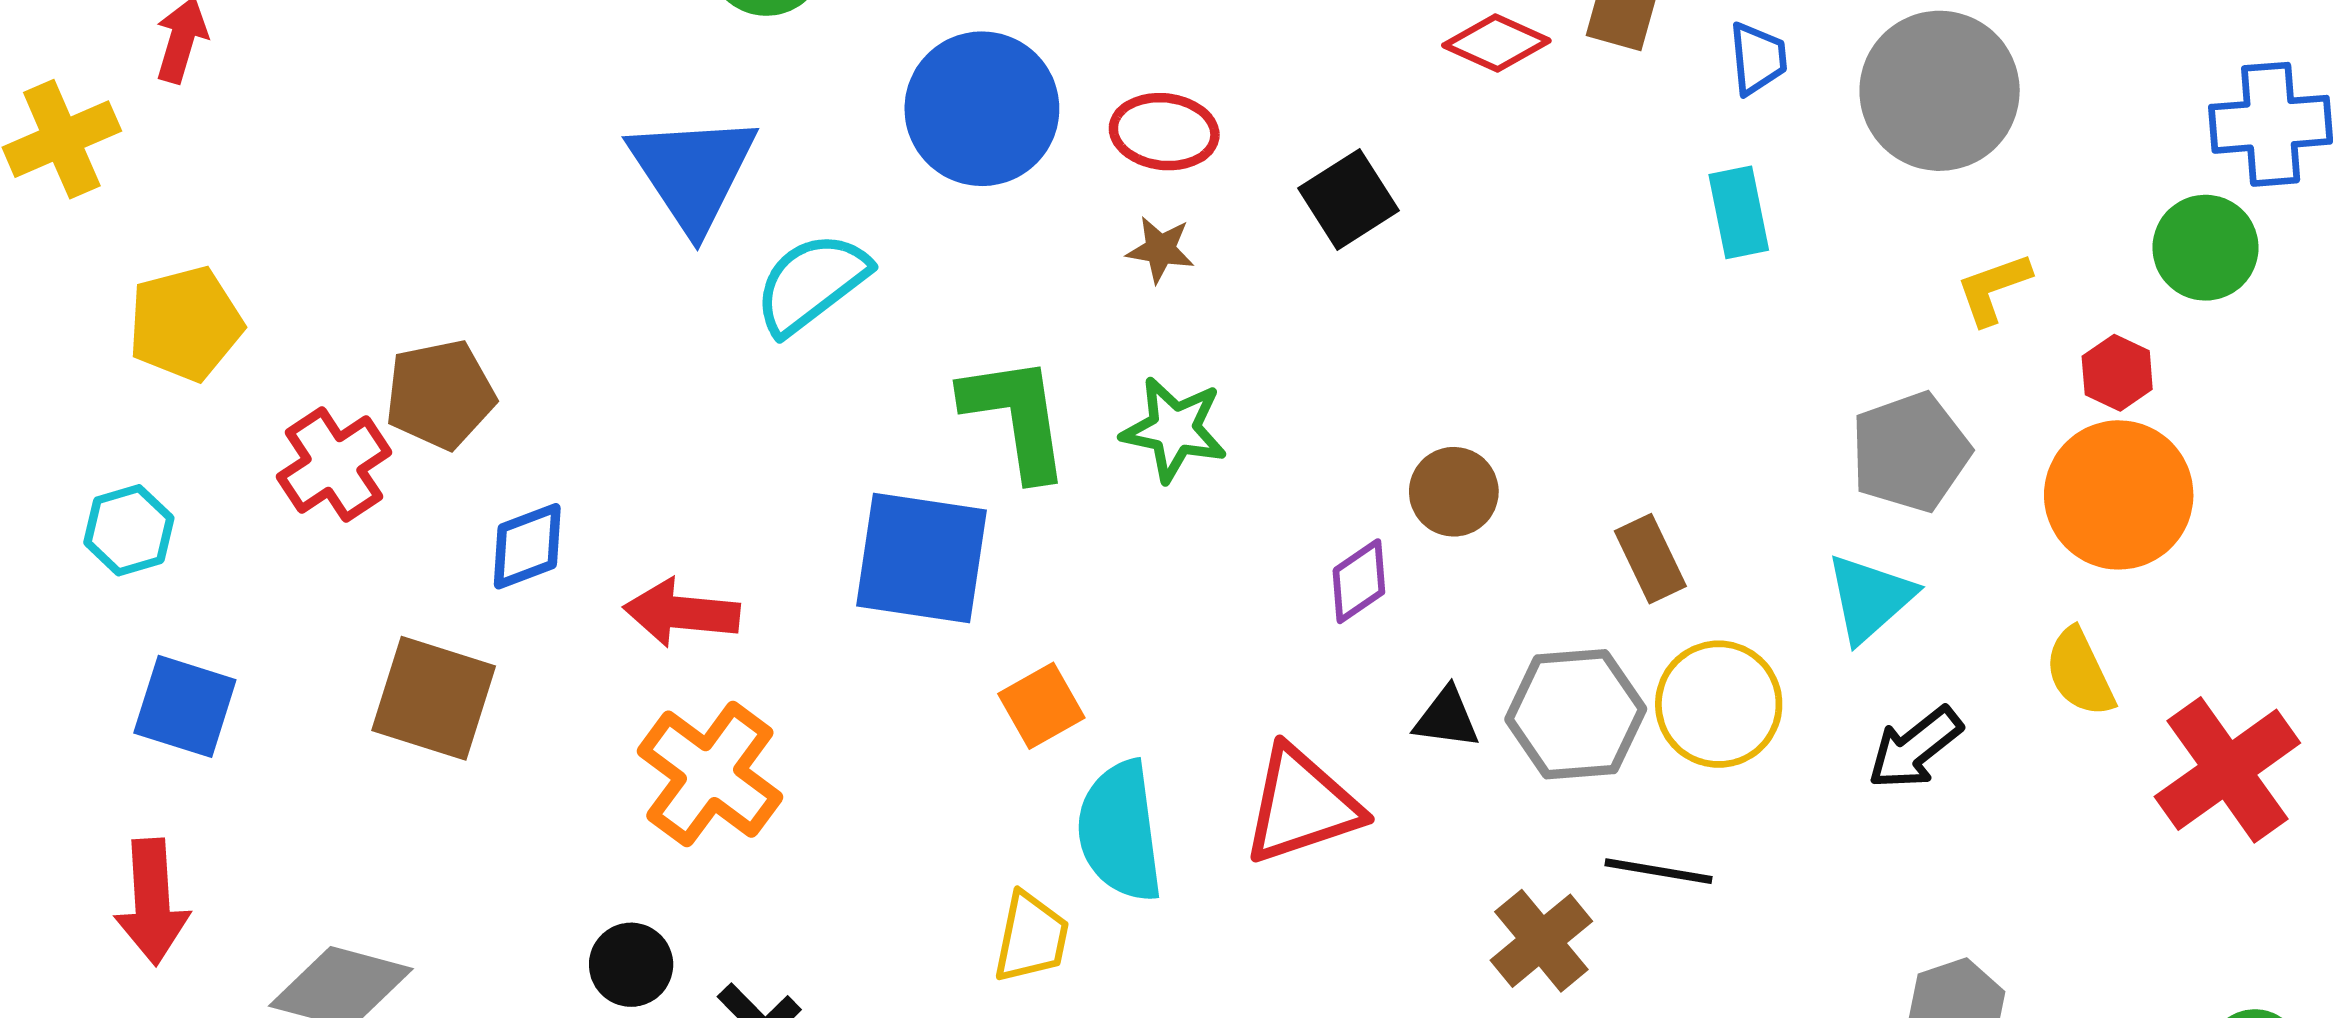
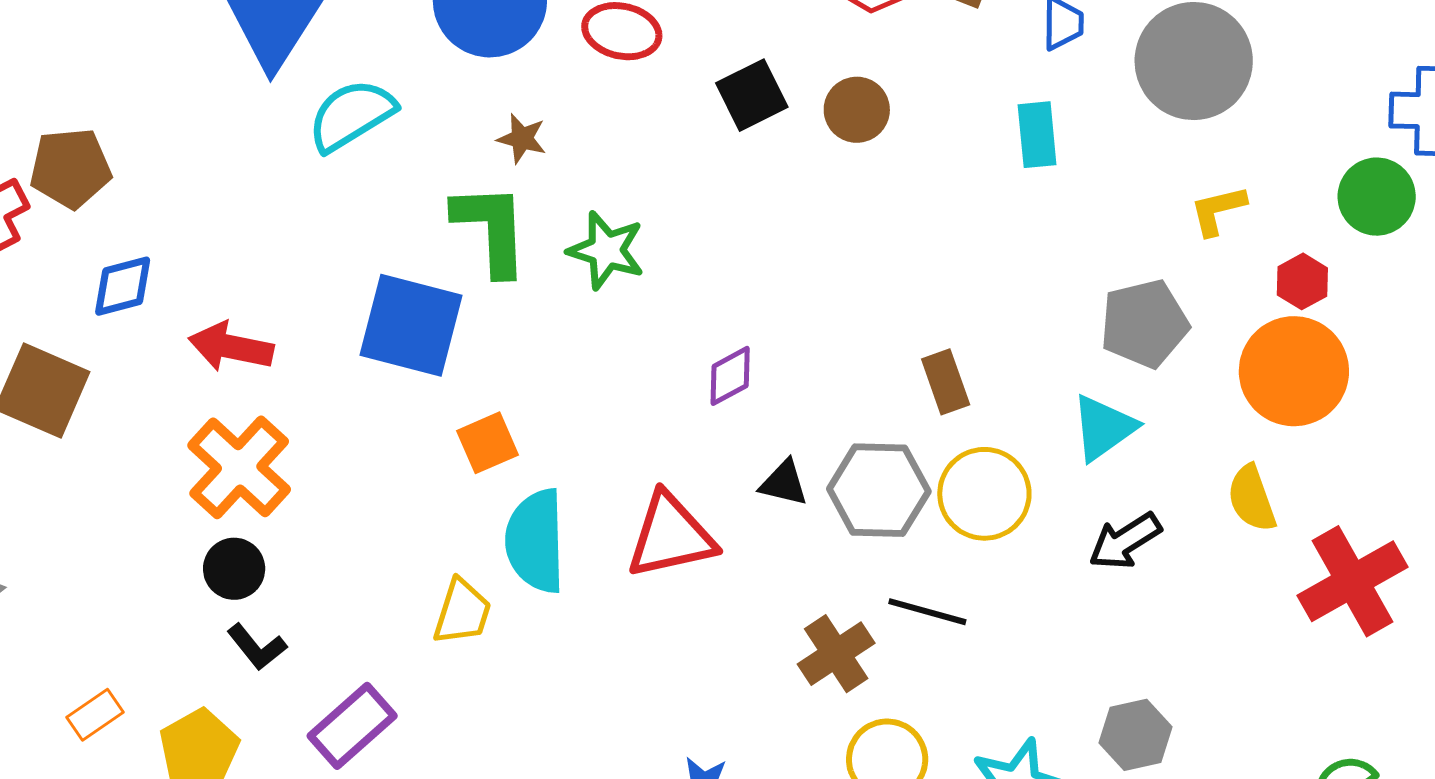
brown star: (1160, 250) -> (522, 139), moved
brown circle: (1454, 492) -> (857, 110), moved
black circle: (631, 965) -> (234, 569), moved

